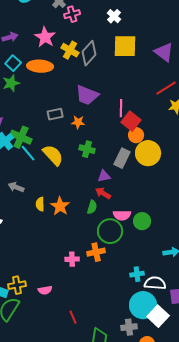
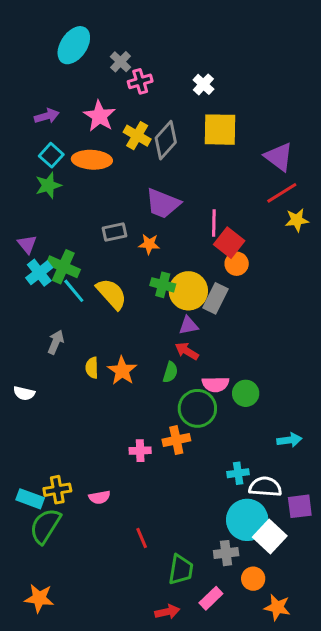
purple triangle: (164, 52) -> (279, 157), moved
yellow circle: (148, 153) -> (188, 291), moved
gray arrow: (16, 187) -> (56, 342), turned 91

